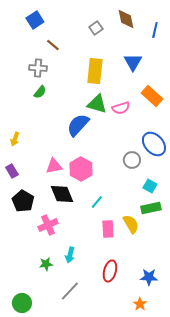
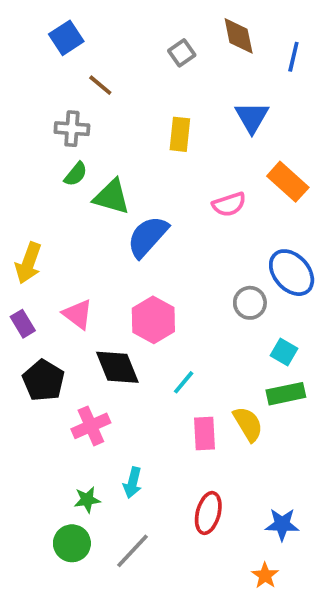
yellow rectangle: (95, 71) -> (180, 134), size x0.7
green triangle: (97, 104) -> (112, 197), moved
yellow arrow: (15, 139) -> (28, 263), size x1.5
pink triangle: (54, 166) -> (78, 314), moved, turned 48
green circle: (22, 303) -> (72, 543), moved

